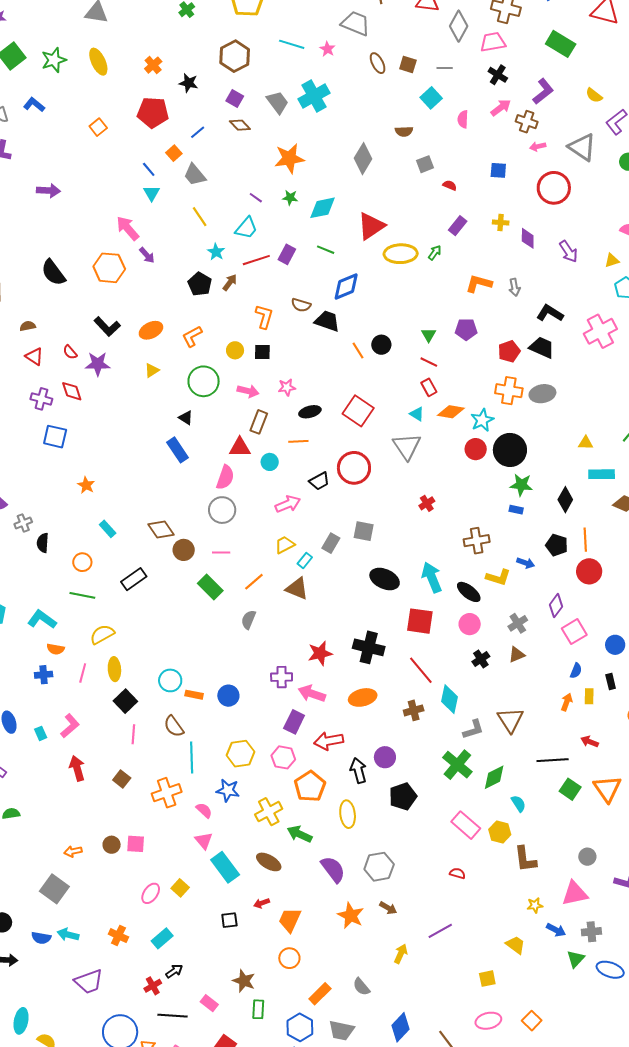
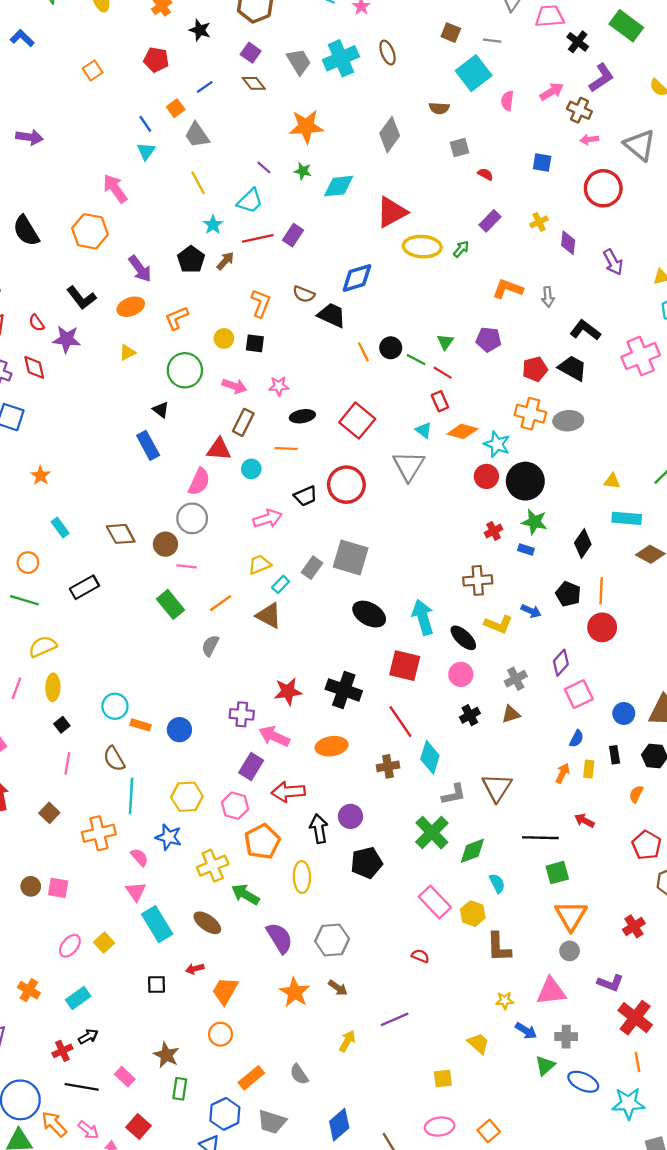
brown ellipse: (378, 63) -> (388, 53), moved
black cross: (498, 75) -> (578, 42), moved
cyan square: (431, 98) -> (474, 73), size x1.4
red pentagon: (153, 112) -> (156, 60), size x0.7
yellow cross: (501, 222) -> (539, 222), turned -35
green line: (326, 250) -> (416, 360), moved
purple arrow: (147, 255) -> (140, 269), moved, size x1.4
cyan star: (482, 420) -> (497, 444), turned -30
red cross: (427, 503) -> (494, 531), moved
gray square: (364, 531) -> (351, 558), size x1.5
brown circle: (184, 550) -> (165, 544), moved
black square: (125, 701) -> (62, 725), size x0.6
green square: (570, 789) -> (557, 873), turned 35
orange triangle: (607, 789) -> (571, 916), moved

